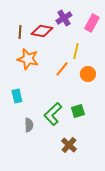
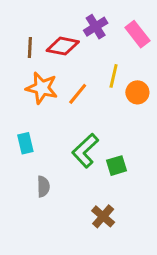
pink rectangle: (92, 23) -> (137, 34), turned -66
orange line: (62, 69) -> (78, 94), moved
orange circle: (88, 74) -> (137, 92), moved
green L-shape: (53, 114) -> (85, 151), moved

